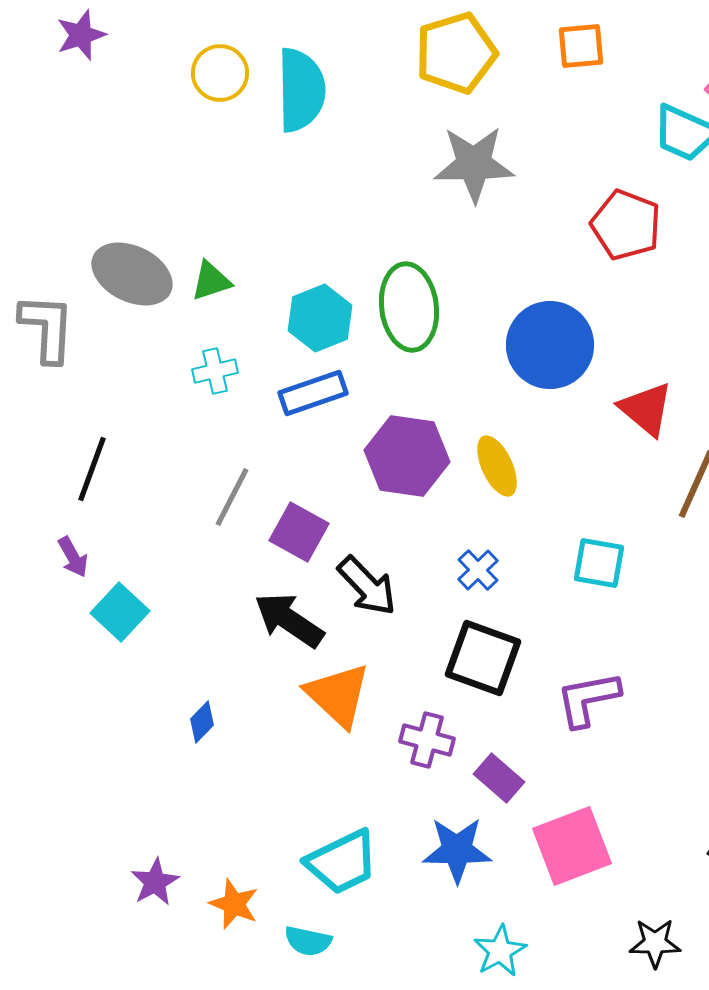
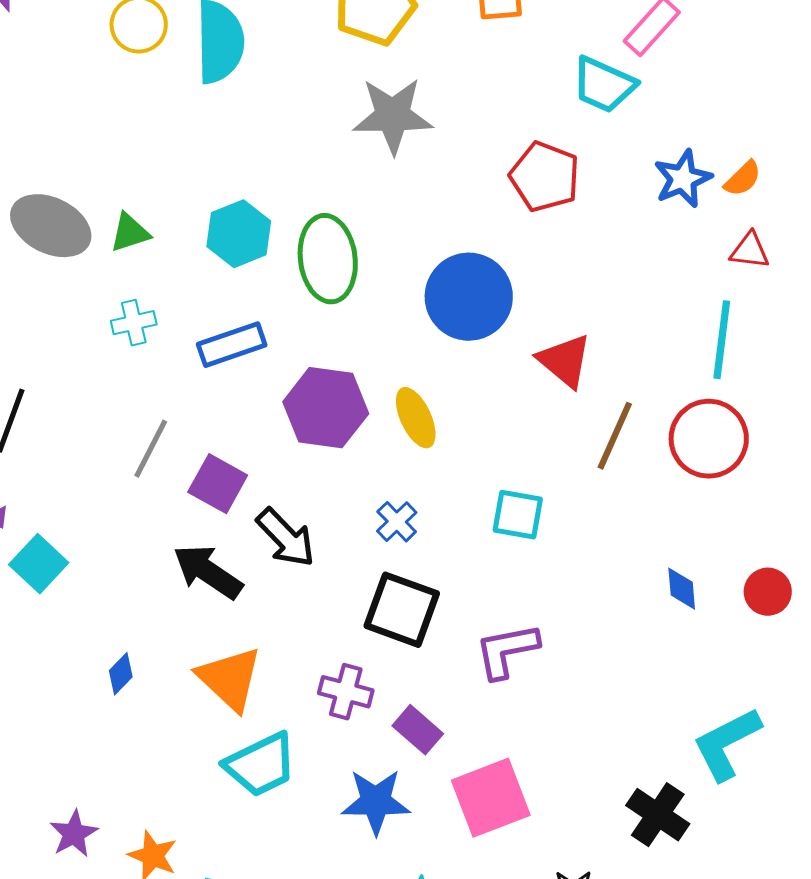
cyan hexagon: (320, 318) -> (239, 234), moved
orange triangle: (338, 695) -> (230, 679), moved
cyan trapezoid: (342, 862) -> (261, 765), moved

